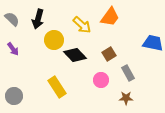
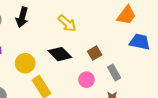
orange trapezoid: (110, 17) -> (126, 15), moved
yellow circle: (54, 40) -> (25, 63), moved

